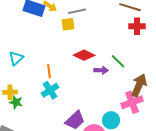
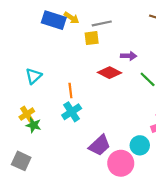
purple arrow: (101, 70) -> (129, 56), moved
yellow cross: (10, 92) -> (27, 114), turned -32

